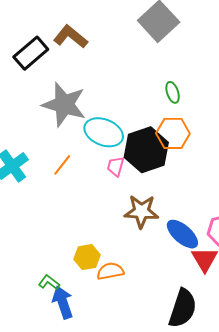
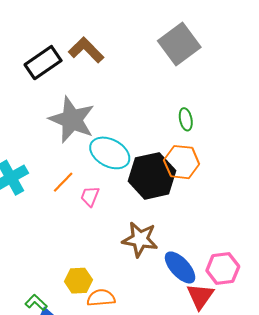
pink trapezoid: (116, 166) -> (90, 196), moved

